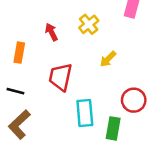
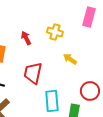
yellow cross: (89, 24) -> (55, 32), turned -35
yellow arrow: (108, 59) -> (70, 59), turned 80

